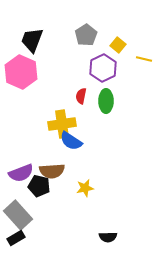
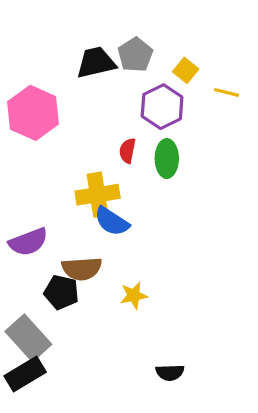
black trapezoid: (32, 40) -> (96, 63), moved, turned 56
purple semicircle: (21, 173) -> (28, 242), moved
black rectangle: (16, 238) -> (25, 374), size x1.4

